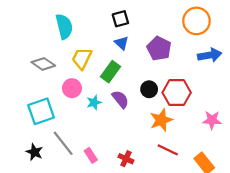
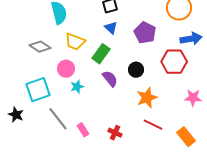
yellow trapezoid: (82, 58) -> (75, 42), turned -95
red hexagon: (177, 93) -> (174, 62), moved
cyan star: (94, 102) -> (77, 87), moved
black star: (34, 152) -> (16, 115), moved

